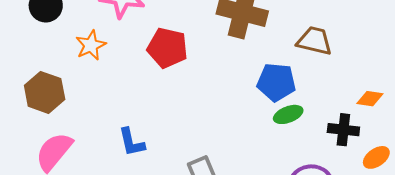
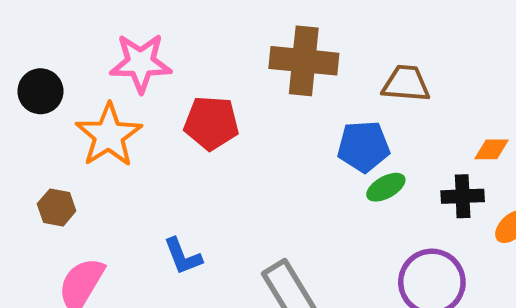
orange star: (91, 45) -> (109, 135), size x1.6
brown hexagon: (45, 92) -> (57, 207), size x0.7

